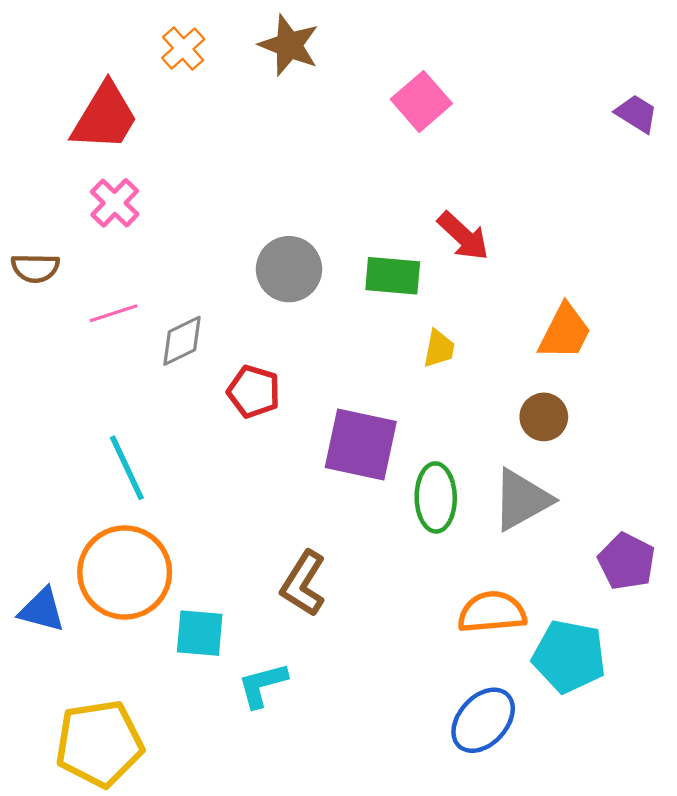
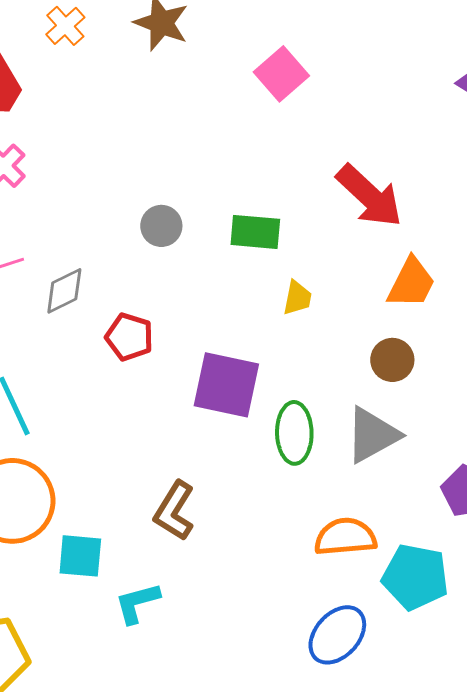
red arrow: (463, 236) -> (369, 196), moved, size x1.4
gray circle: (289, 269) -> (161, 226), size x0.7

